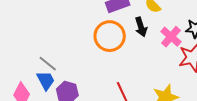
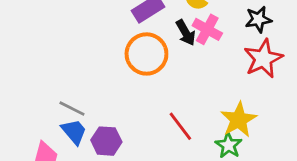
pink cross: (171, 37) -> (207, 29), moved

